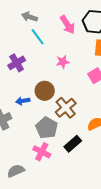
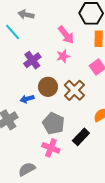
pink arrow: (68, 25) -> (66, 35), moved
cyan line: (38, 37) -> (13, 32), moved
purple cross: (17, 63) -> (32, 60), moved
brown cross: (66, 108) -> (74, 90), moved

